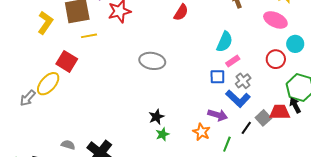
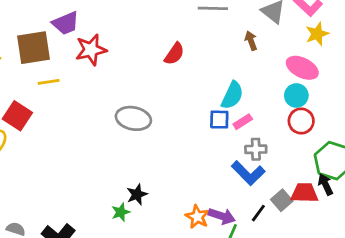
cyan circle: (295, 44) -> (296, 96), moved
blue square: (217, 77) -> (219, 120), moved
gray cross: (243, 81) -> (256, 149), turned 35
purple arrow: (218, 115) -> (222, 216), moved
green star: (162, 134) -> (121, 212), moved

